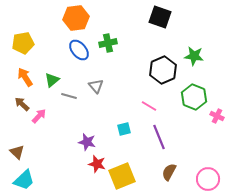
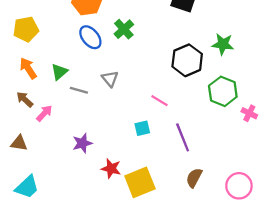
green cross: (108, 43) -> (124, 29), turned -30
pink line: (149, 106) -> (160, 101), moved
purple star: (87, 142) -> (82, 143), moved, turned -30
brown triangle: (17, 152) -> (19, 143), moved, turned -35

